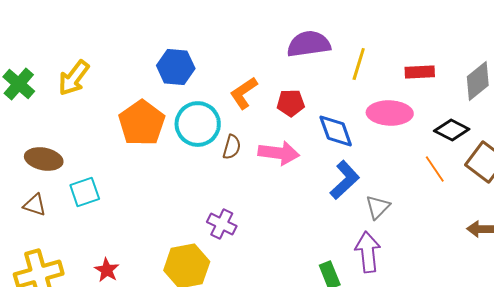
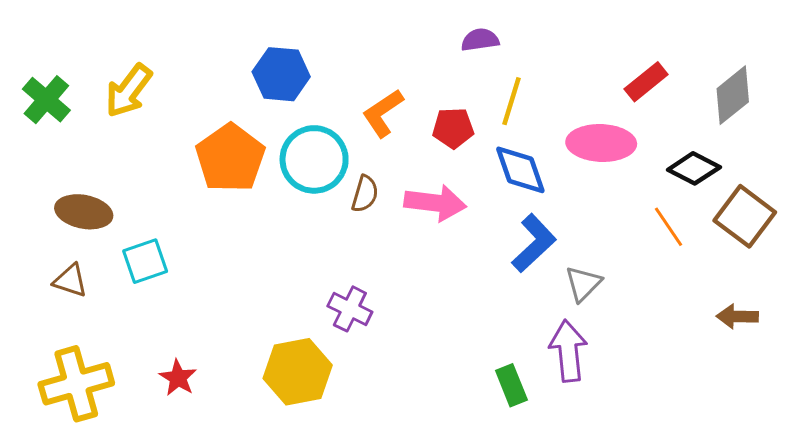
purple semicircle: (309, 44) -> (480, 40), size x0.6
yellow line: (359, 64) -> (511, 101), moved
red rectangle: (420, 72) -> (646, 82), turned -36

